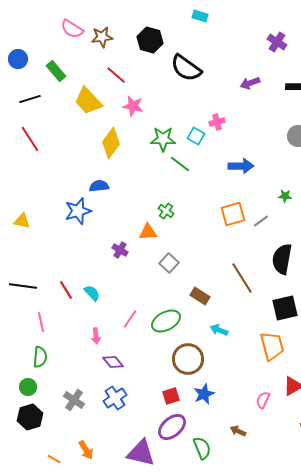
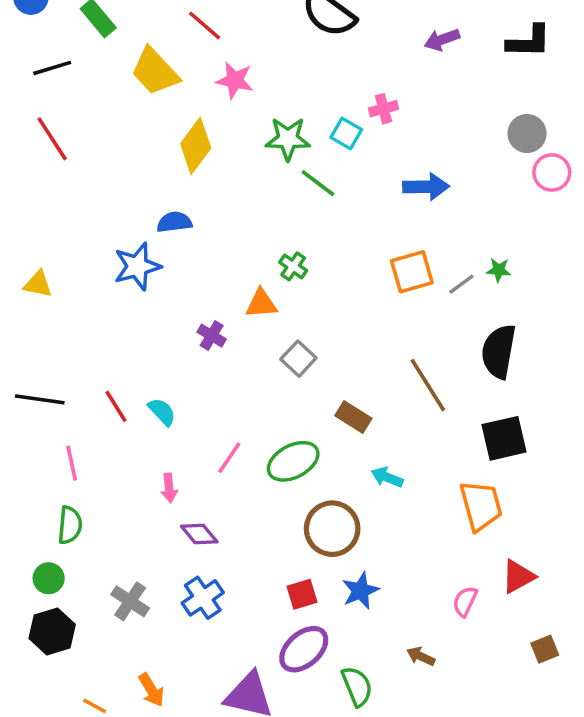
green star: (285, 196) -> (499, 270), moved

